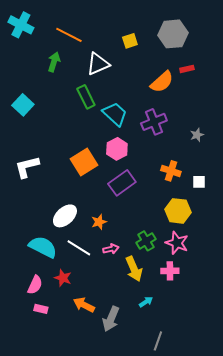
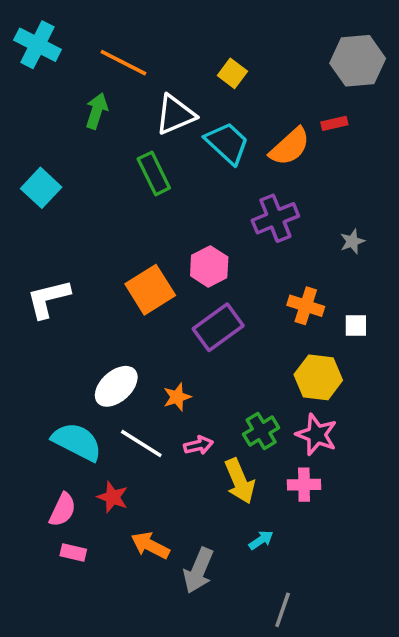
gray hexagon: (173, 34) -> (358, 61), moved
yellow square: (130, 41) -> (232, 73), turned -35
cyan trapezoid: (115, 114) -> (227, 143), moved

